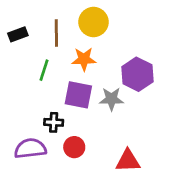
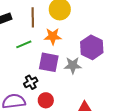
green line: (44, 70) -> (24, 44), turned 49
black cross: (54, 122) -> (31, 82), turned -32

